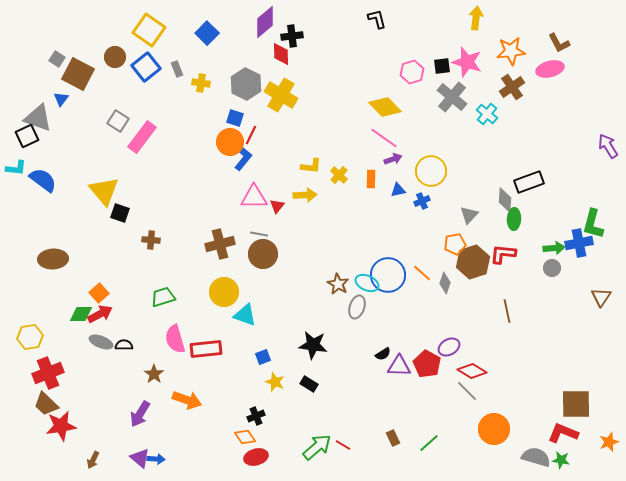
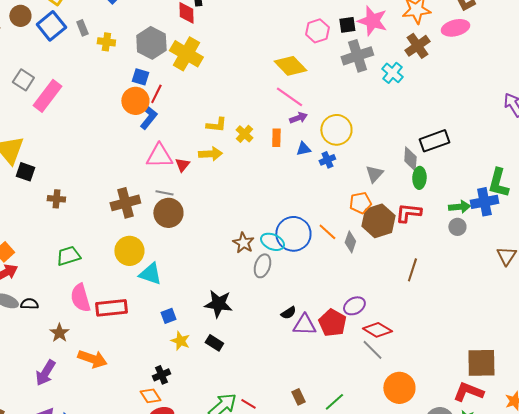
gray cross: (452, 97) -> (357, 56), turned 32
brown line: (507, 311) -> (412, 270), turned 30

